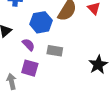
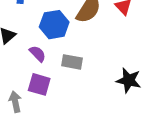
black star: (98, 65) -> (129, 80), turned -30

